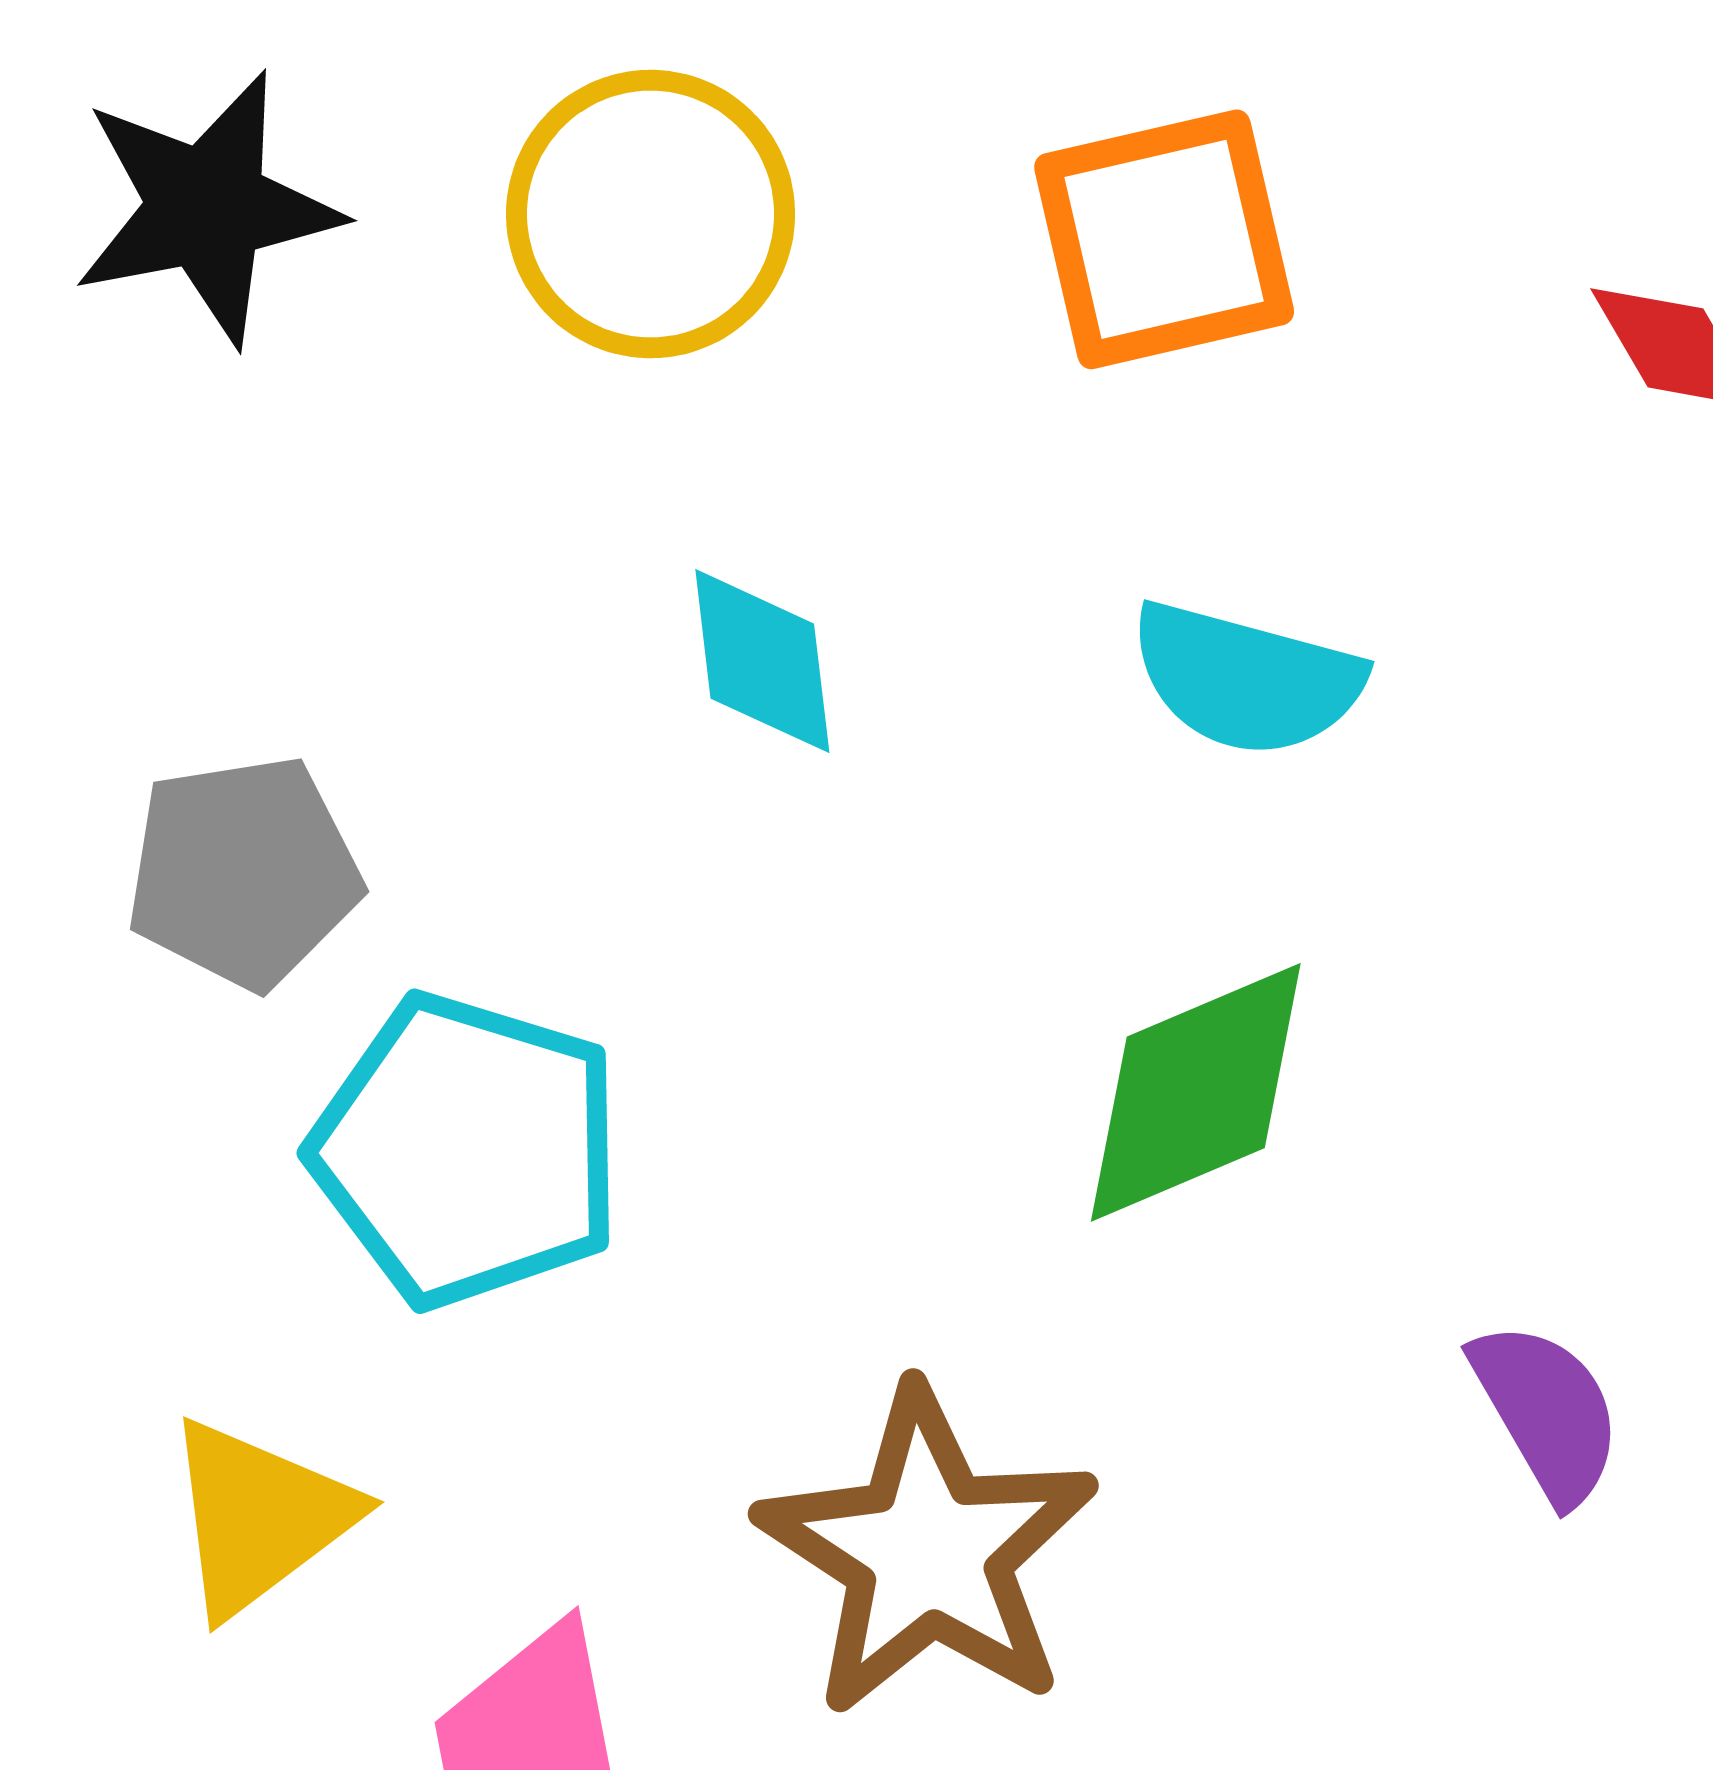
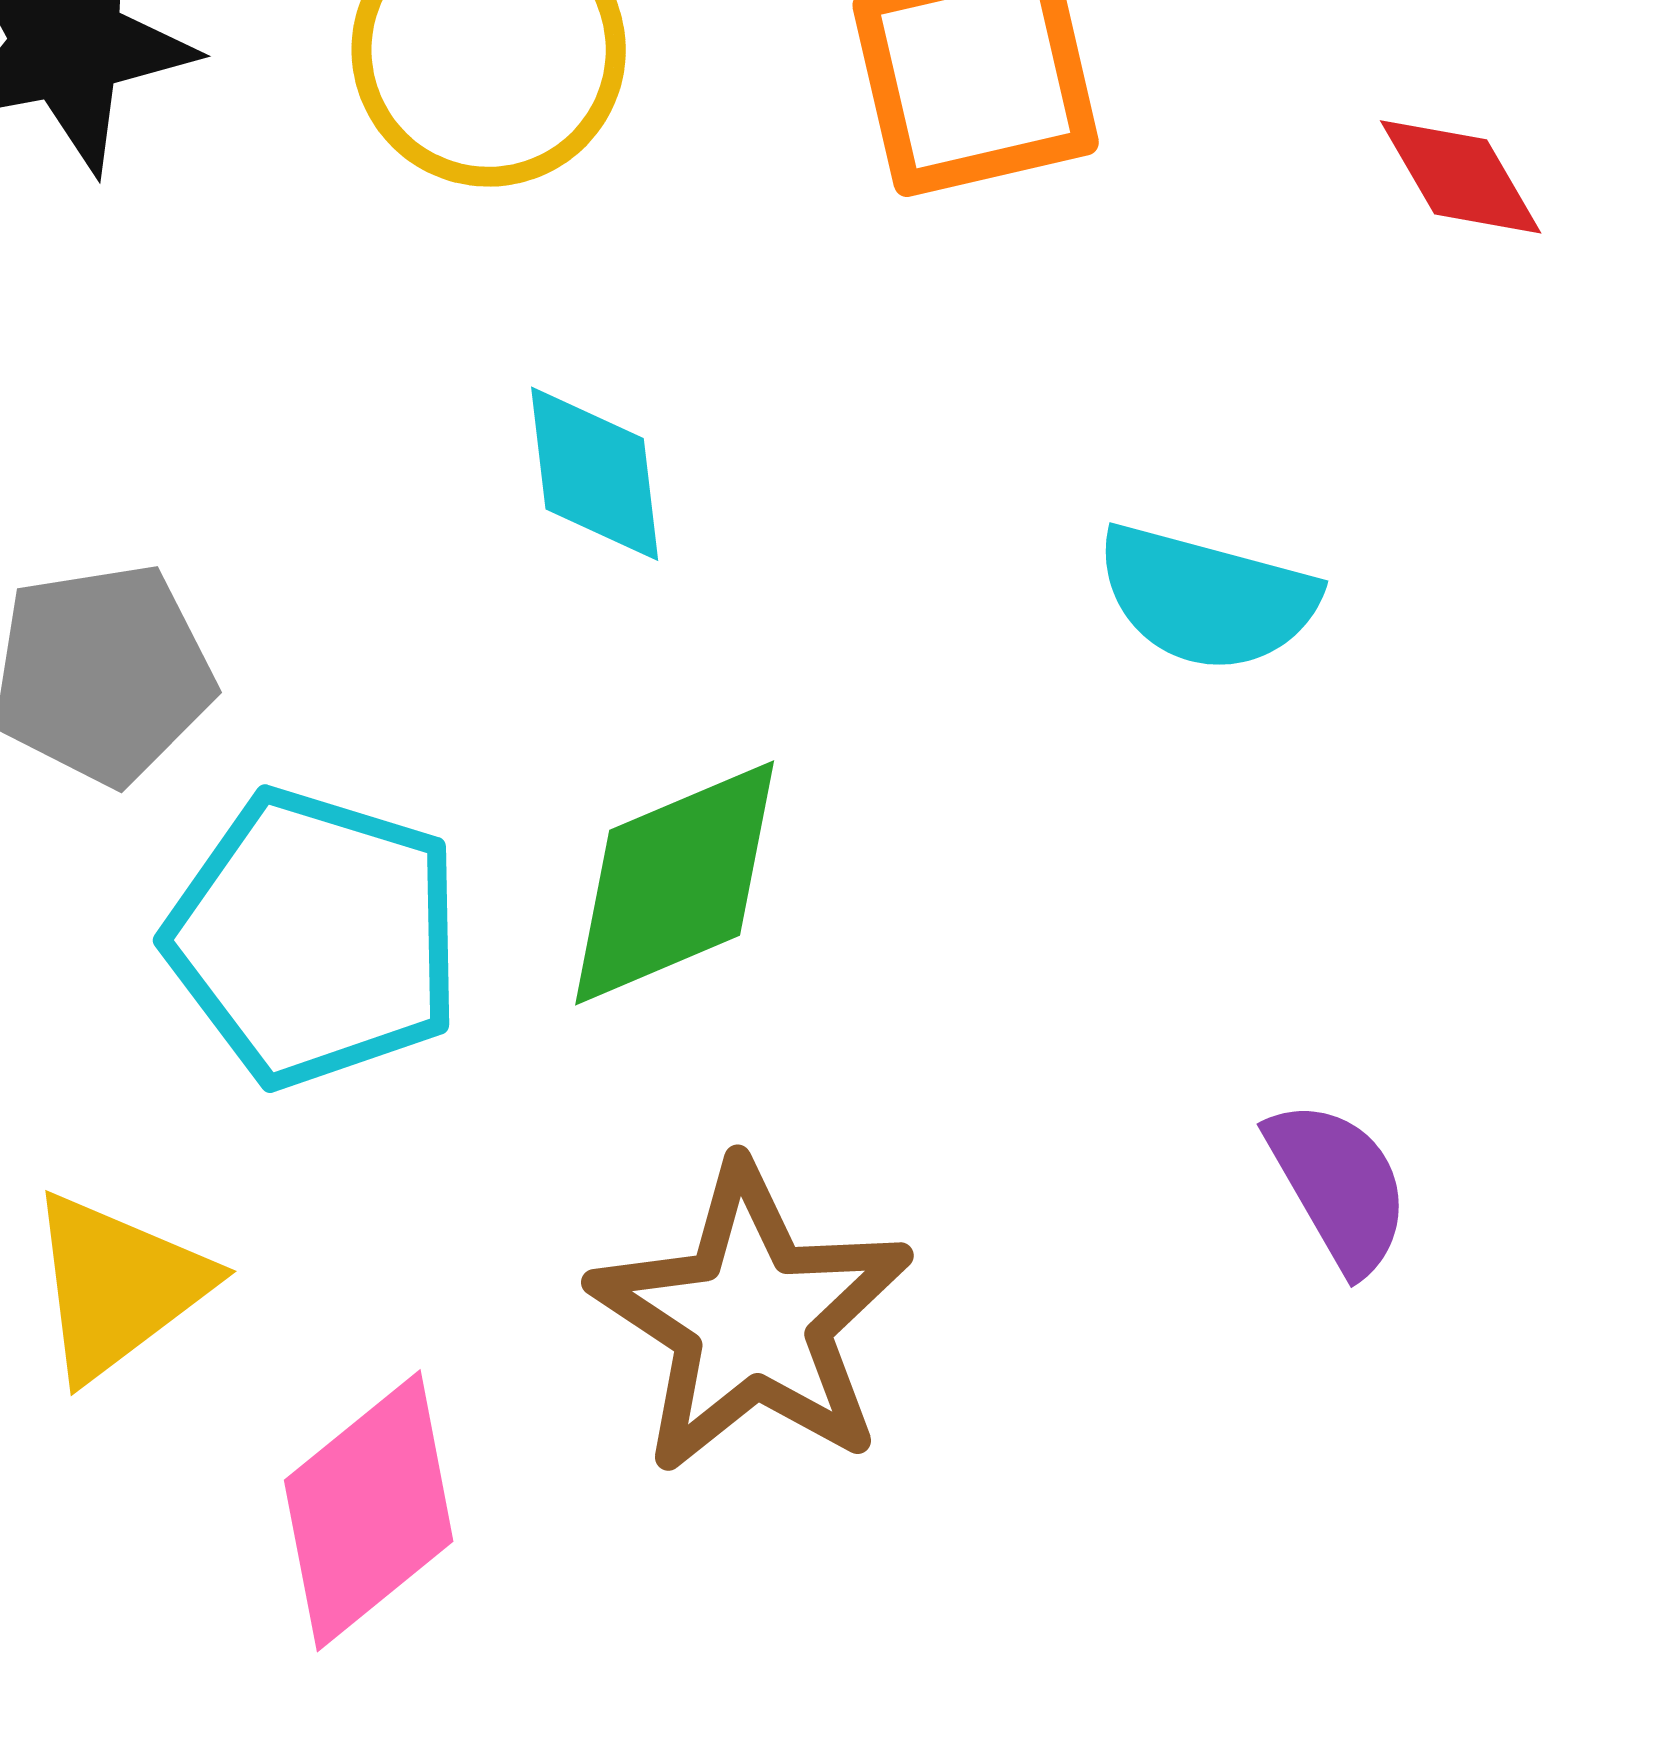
cyan semicircle: (1246, 679) -> (1207, 598), moved
green diamond: (1196, 1092) -> (675, 883), moved

